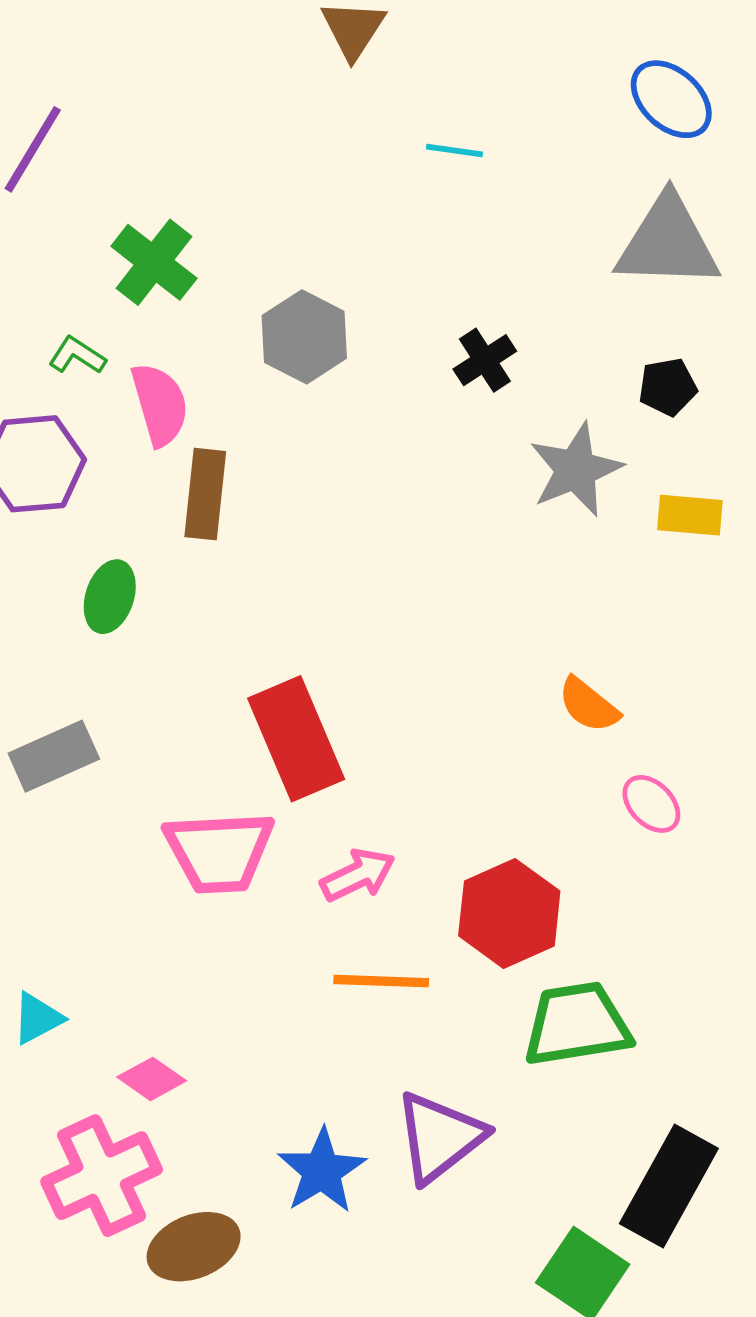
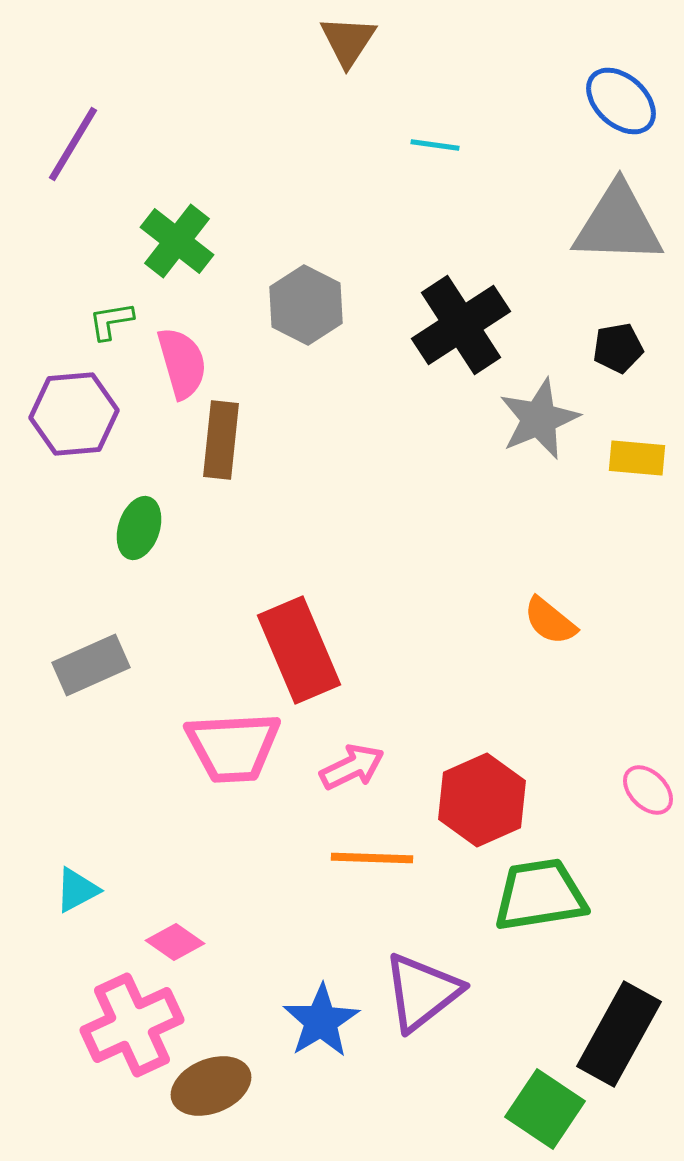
green L-shape: (77, 355) -> (111, 321), turned -42
black cross: (485, 360) -> (461, 325), size x1.8
pink ellipse: (651, 804) -> (648, 790), moved

